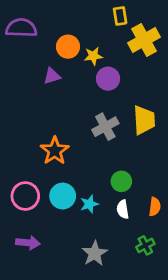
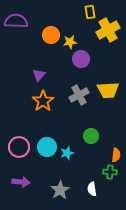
purple triangle: (52, 76) -> (39, 75), moved, turned -32
yellow trapezoid: (144, 120) -> (108, 90), turned 90
orange star: (55, 151) -> (43, 101), moved
white semicircle: (123, 209) -> (92, 189), moved
green cross: (145, 245) -> (110, 172), moved, turned 32
gray star: (95, 253) -> (60, 190), moved

